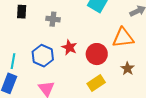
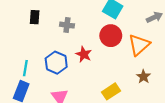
orange triangle: (123, 38) -> (139, 45), turned -35
red circle: (97, 54) -> (111, 36), moved

